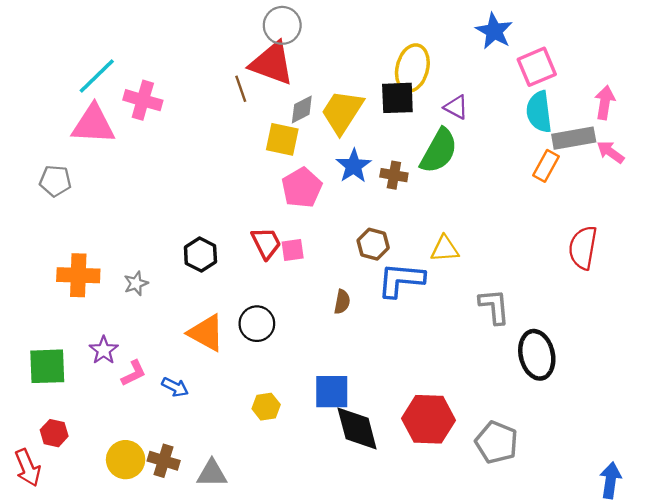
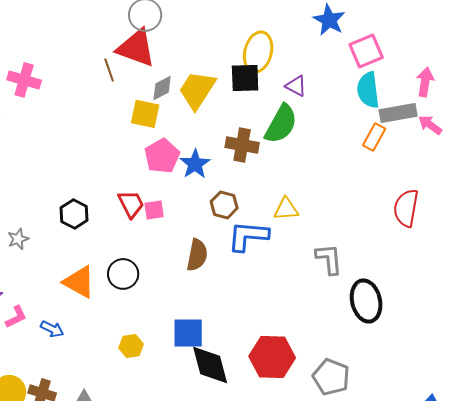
blue star: (354, 166) -> (195, 164), moved
brown cross: (394, 175) -> (242, 145), size x1.4
brown semicircle: (342, 302) -> (197, 255), size x1.5

